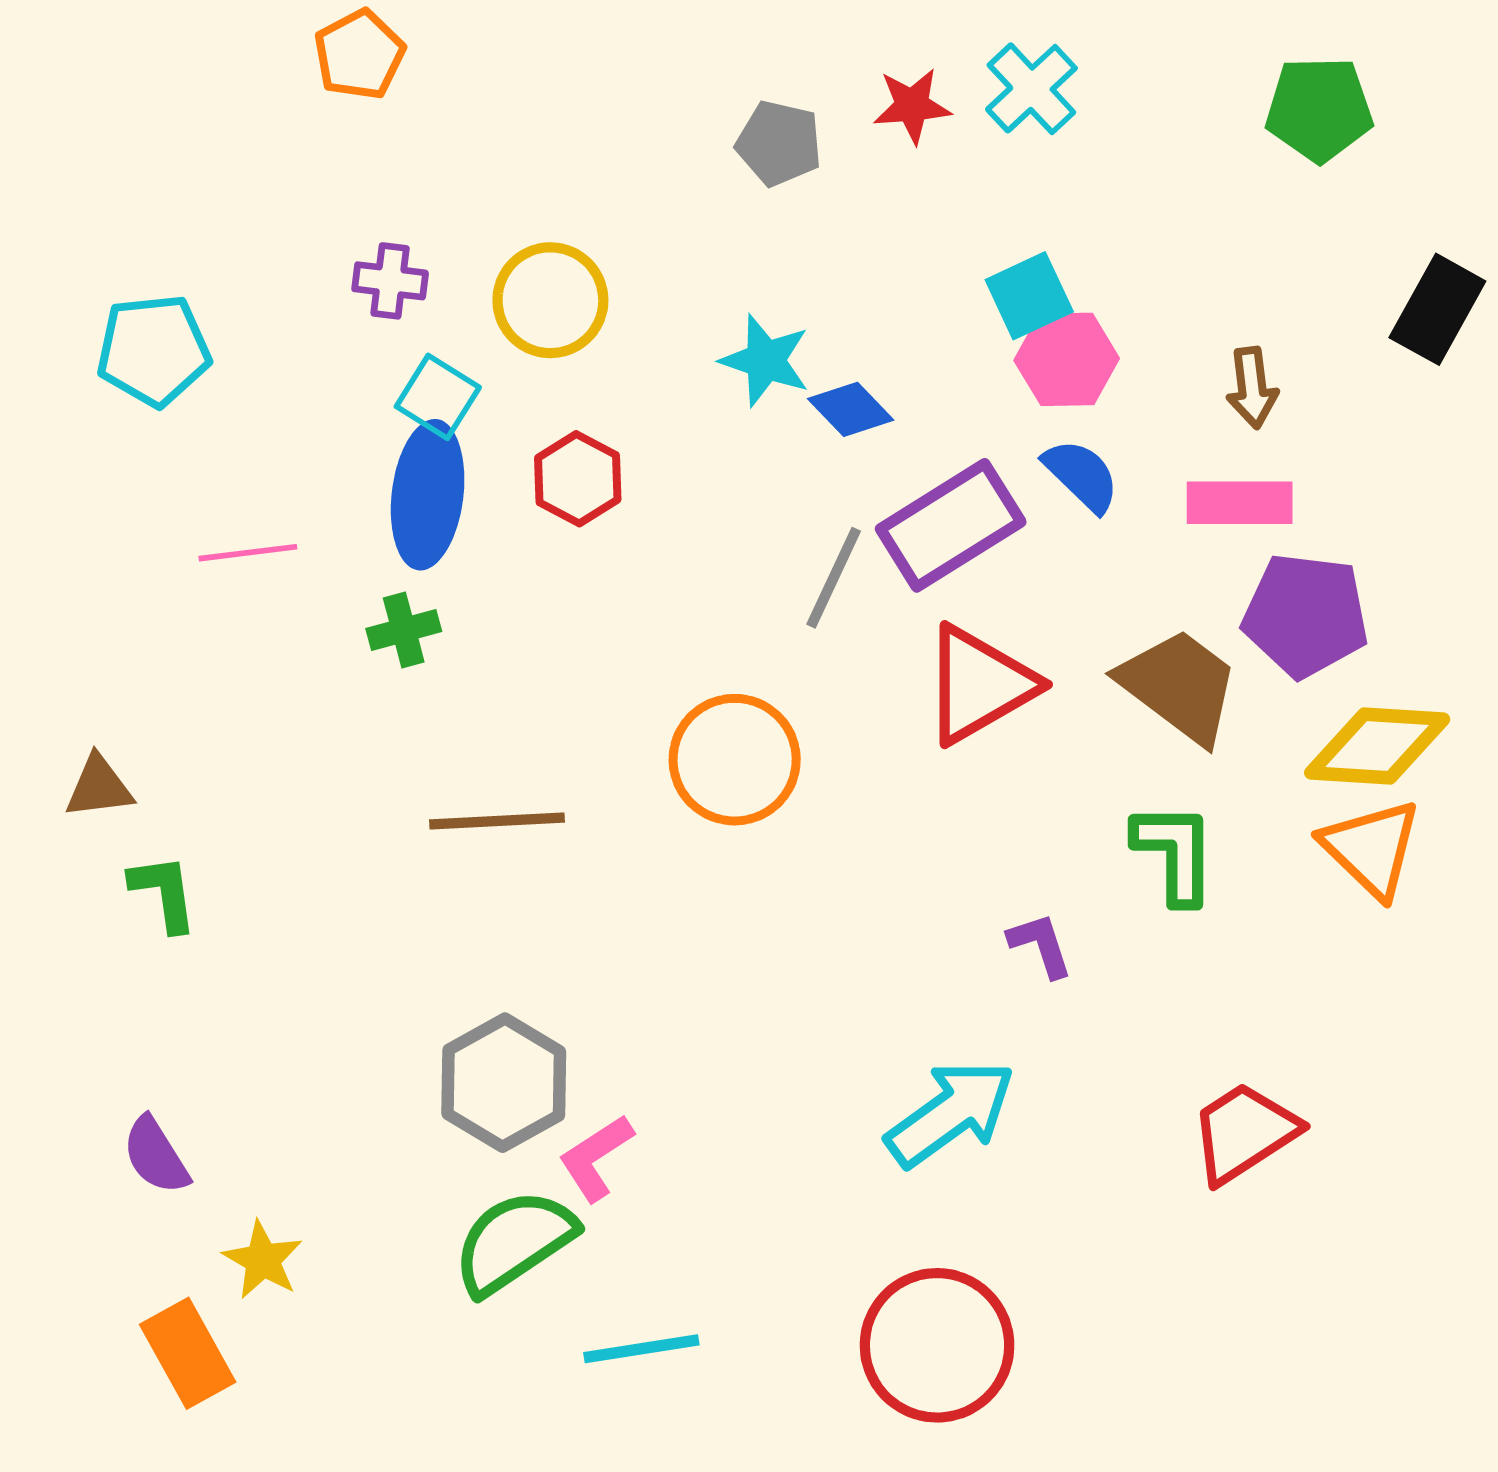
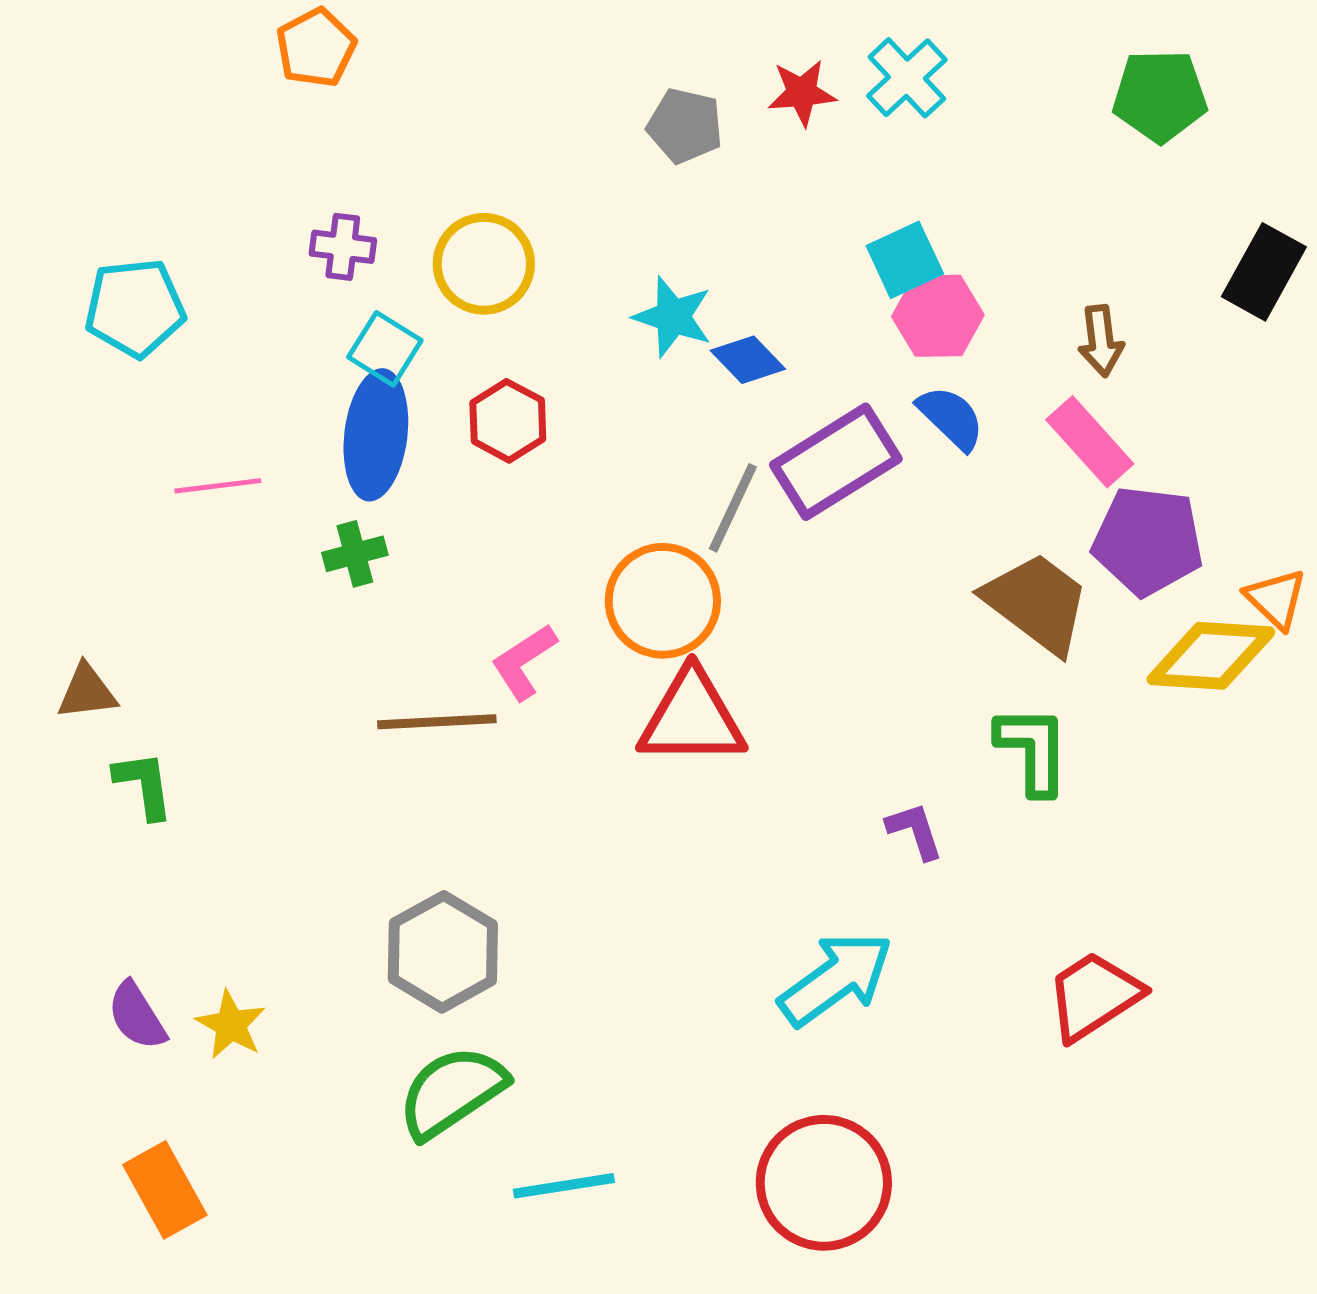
pink rectangle: (1240, 503) -> (1090, 442), turned 48
red triangle: (979, 685) -> (692, 718), moved, turned 30
orange circle: (735, 760) -> (663, 601), moved
orange triangle: (1371, 848) -> (1276, 599), moved, size x0.7
pink L-shape: (596, 1158) -> (524, 662), moved
yellow star: (263, 1260) -> (231, 1025), moved

